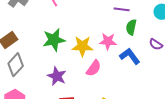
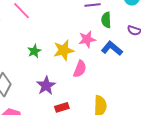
green star: (54, 40) -> (34, 51), size x0.6
purple star: (57, 76) -> (46, 86), turned 30

